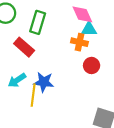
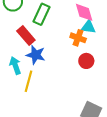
cyan arrow: (17, 80) -> (15, 65), turned 96
blue star: (44, 82) -> (36, 55), moved

